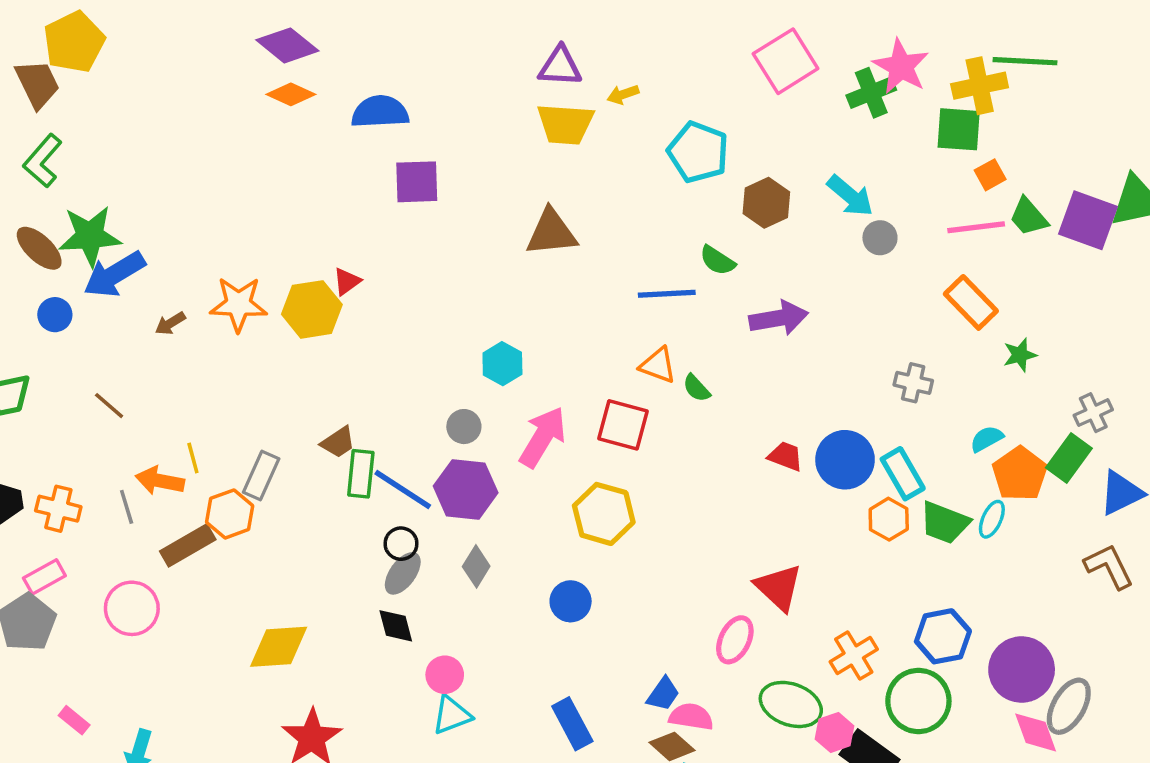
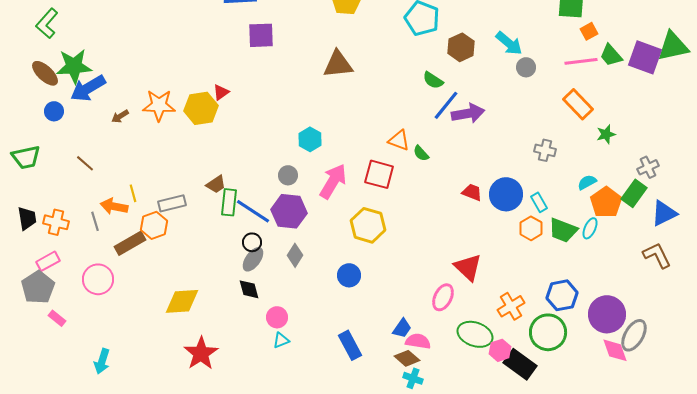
blue line: (667, 294) -> (446, 105), moved, turned -48
cyan rectangle: (903, 474) -> (539, 202), size x0.7
gray rectangle: (261, 475) -> (172, 203), turned 52
cyan triangle: (452, 715) -> (281, 340), size x0.7
pink rectangle: (74, 720) -> (57, 318), moved

